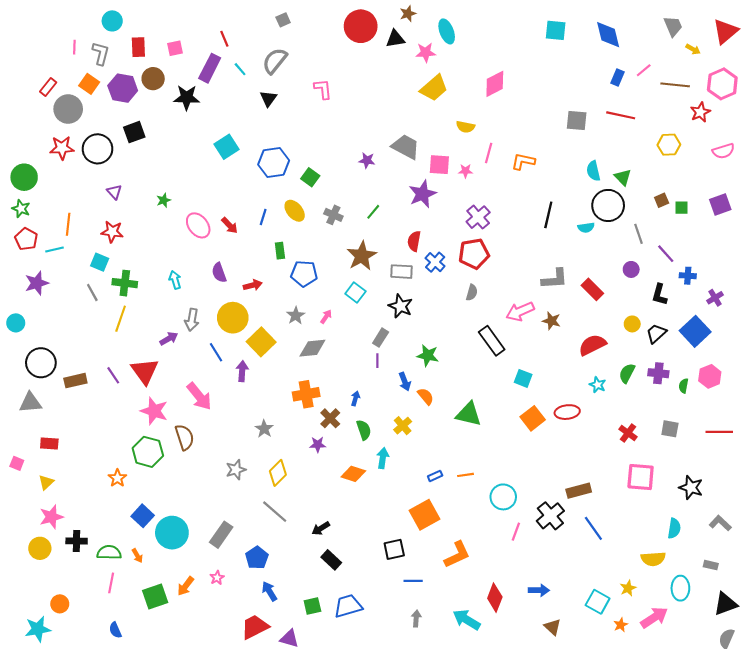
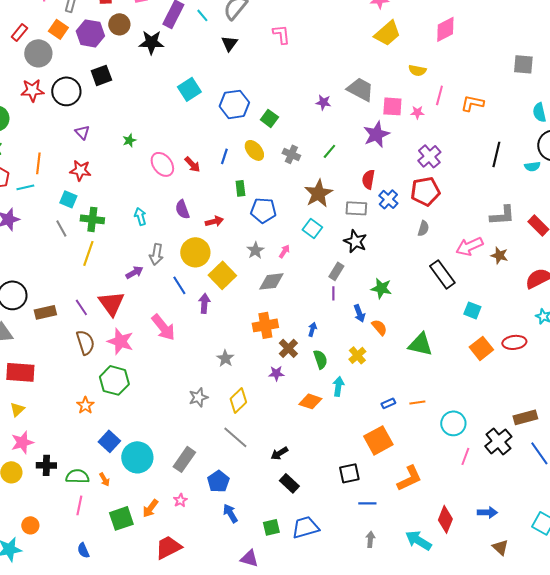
brown semicircle: (185, 437) -> (85, 342), moved
red rectangle: (49, 443) -> (20, 372), size x1.6
red trapezoid: (255, 627) -> (168, 547), moved

